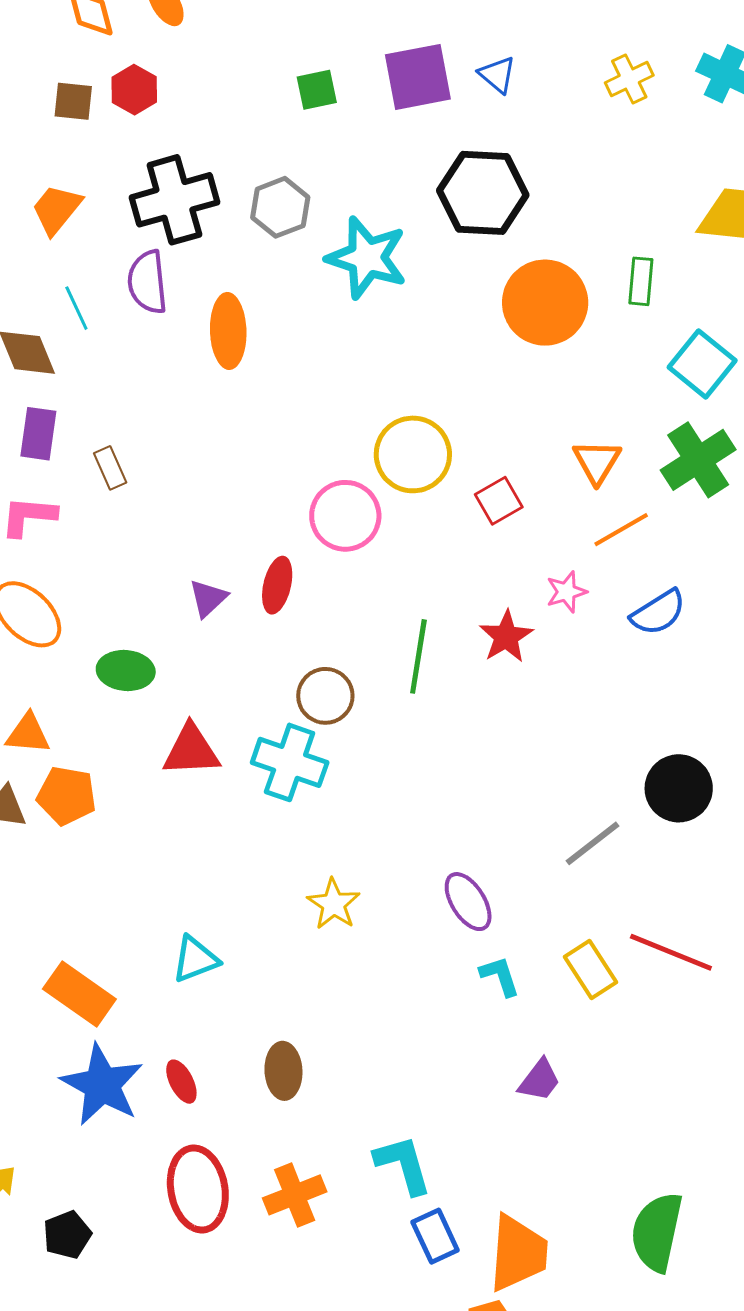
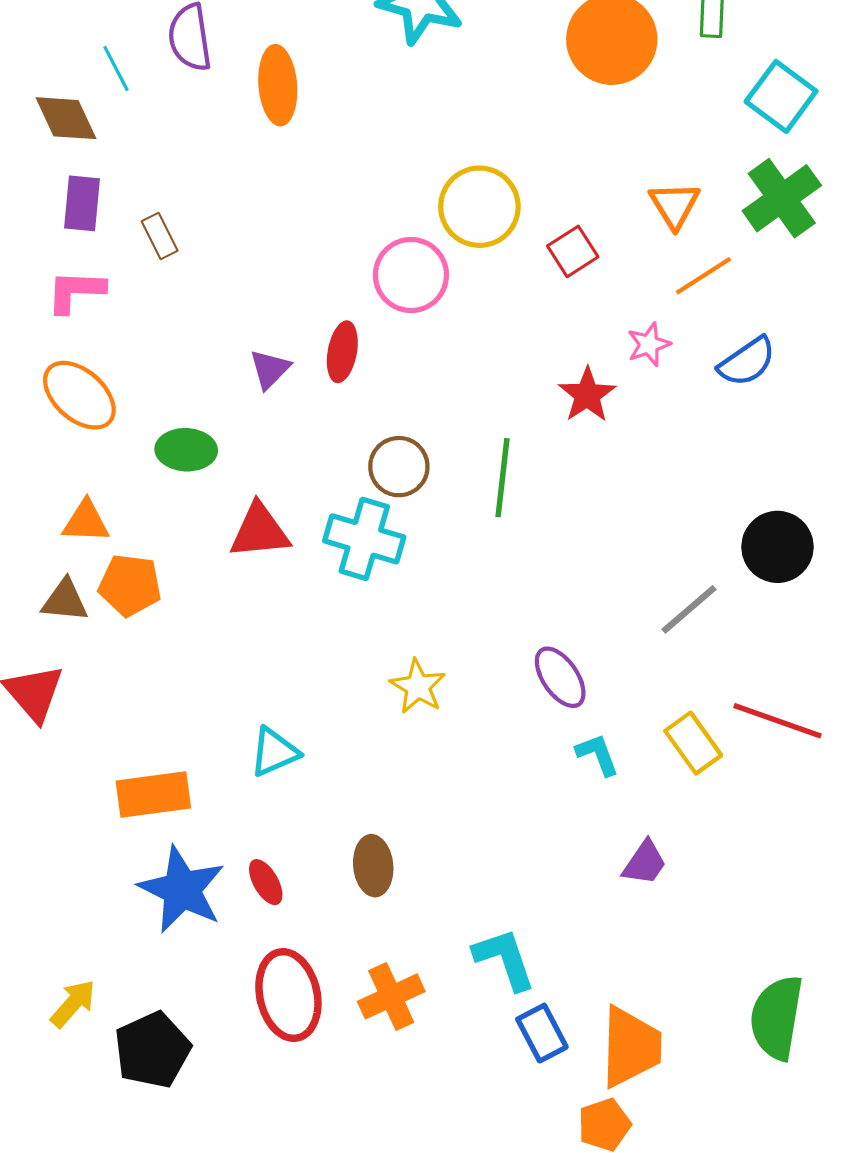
green line: (418, 656) -> (502, 478), moved
orange rectangle: (79, 994) -> (153, 795), turned -40
black pentagon: (67, 1235) -> (152, 1050), size x1.5

